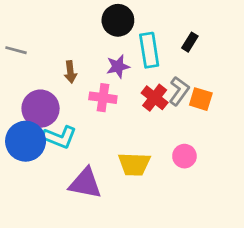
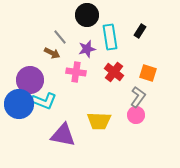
gray line: (16, 50) -> (60, 37), moved, turned 35
brown arrow: (70, 72) -> (52, 53), turned -56
gray L-shape: (179, 91) -> (138, 97), moved

